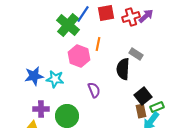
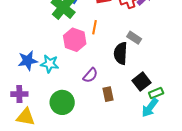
purple semicircle: (94, 90) -> (90, 75), turned 63
purple cross: (41, 109) -> (19, 94), moved
brown rectangle: (141, 111) -> (108, 94), moved

